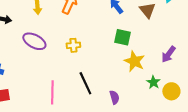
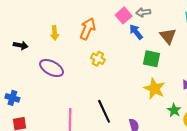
green square: (122, 37) -> (151, 59), moved
yellow cross: (73, 45) -> (98, 59), moved, turned 32

